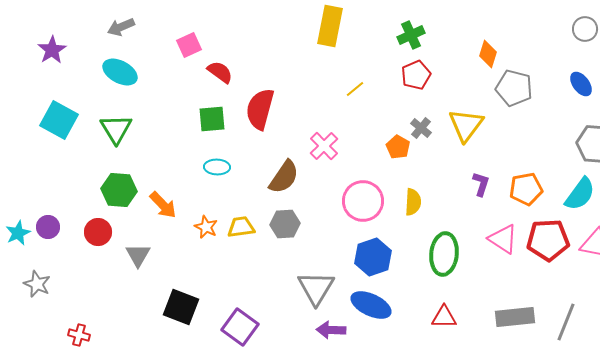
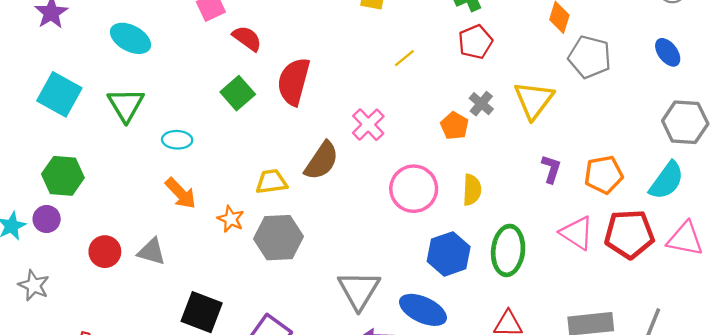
green square: (212, 119) -> (238, 93), turned -36
cyan ellipse: (217, 167) -> (177, 140), moved
green hexagon: (119, 190) -> (63, 176), moved
gray hexagon: (285, 224) -> (278, 238), moved, size x1.4
yellow trapezoid: (241, 227) -> (271, 182), moved
red circle: (98, 232) -> (105, 252), moved
gray triangle: (138, 255) -> (151, 252), turned -44
blue hexagon: (373, 257) -> (449, 254), moved

